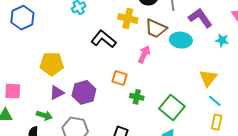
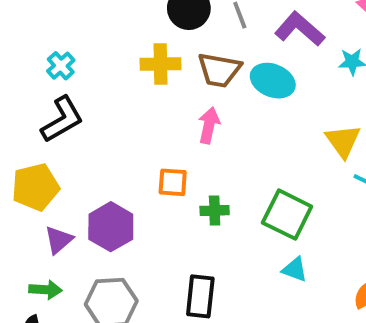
black L-shape: (104, 39) -> (62, 119), moved, turned 125
cyan ellipse: (181, 40) -> (273, 81), turned 30

